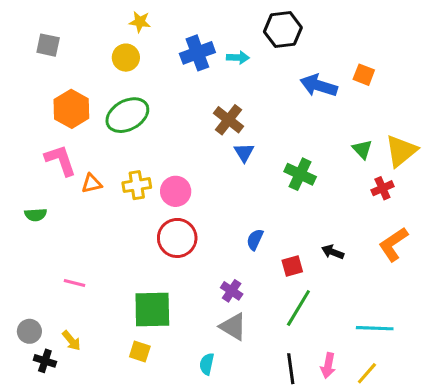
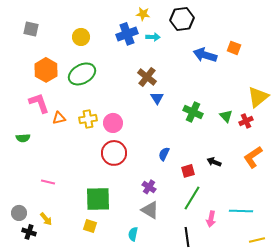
yellow star: (140, 22) -> (143, 14), moved
green triangle: (362, 149) -> (226, 116), moved
pink arrow: (328, 366) -> (211, 219), moved
yellow line: (367, 373) -> (257, 240), moved, turned 35

